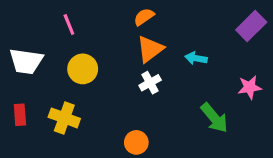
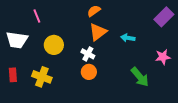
pink line: (69, 25) -> (37, 16), moved
white cross: (150, 83) -> (88, 54), moved, turned -32
orange circle: (136, 142) -> (89, 72), moved

